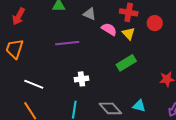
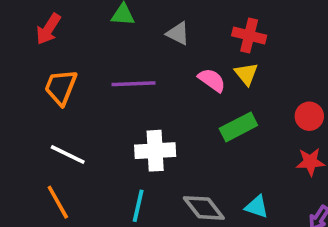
red circle: (155, 23) -> (309, 116), moved
pink semicircle: (109, 29) -> (212, 80), moved
orange trapezoid: (15, 49) -> (61, 87), moved
white cross: (81, 79) -> (155, 151), size x1.5

